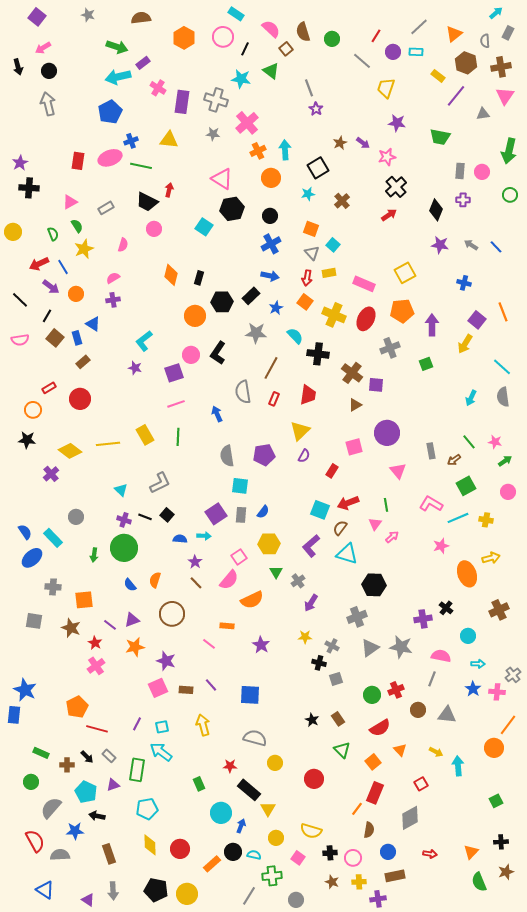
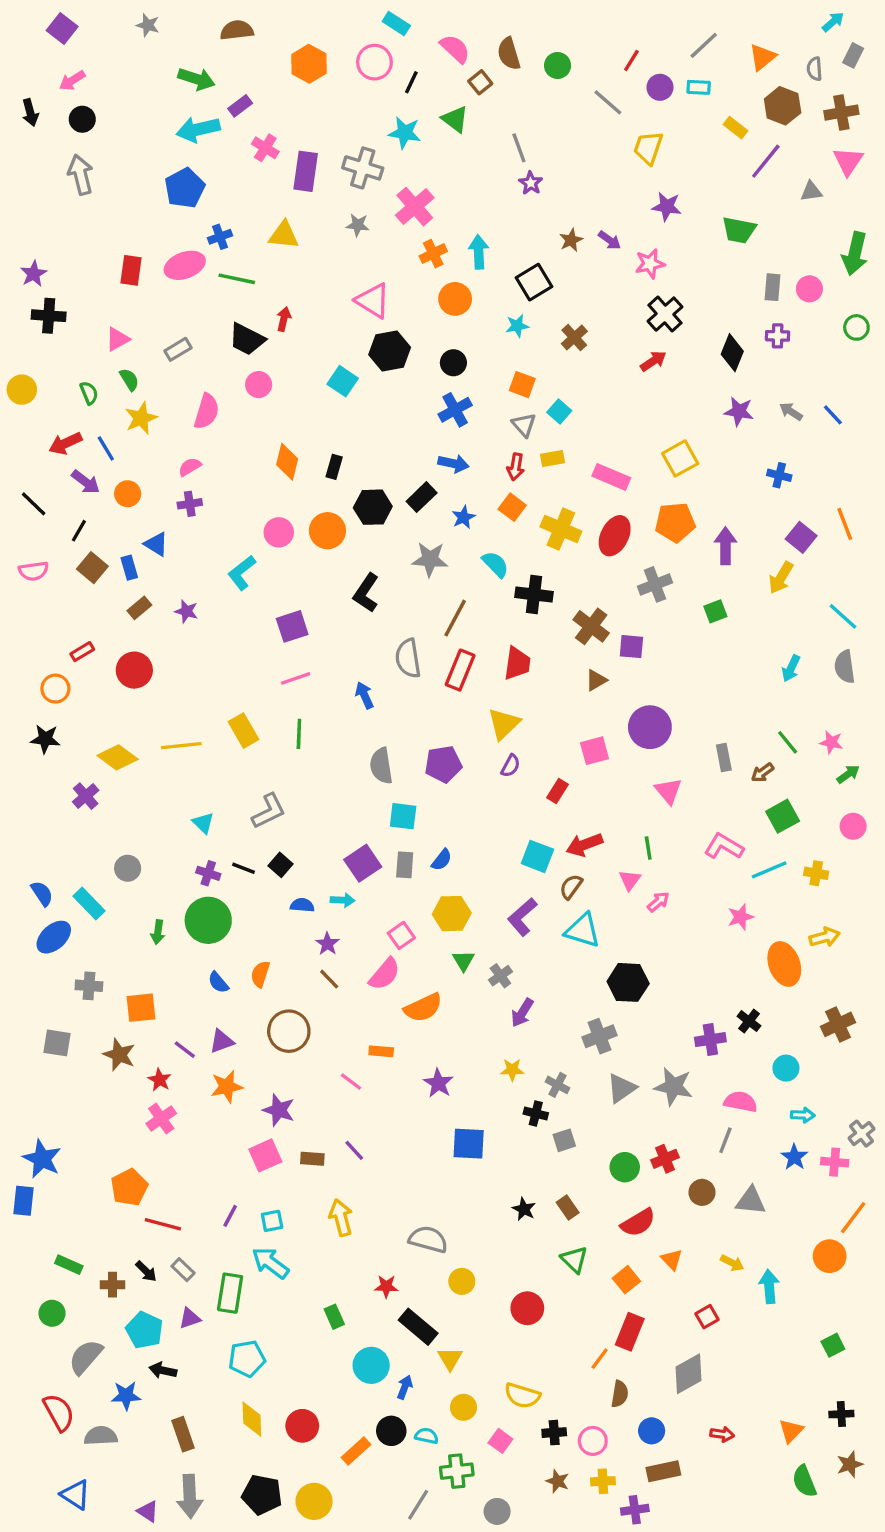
pink semicircle: (123, 245) -> (207, 411), size x1.5
pink circle: (191, 355) -> (279, 532), moved
purple star: (135, 368) -> (186, 611), moved
red rectangle: (274, 399) -> (460, 670), size x1.6
blue square: (250, 695) -> (469, 1144), moved
gray arrow: (113, 891) -> (190, 1496), size x1.4

